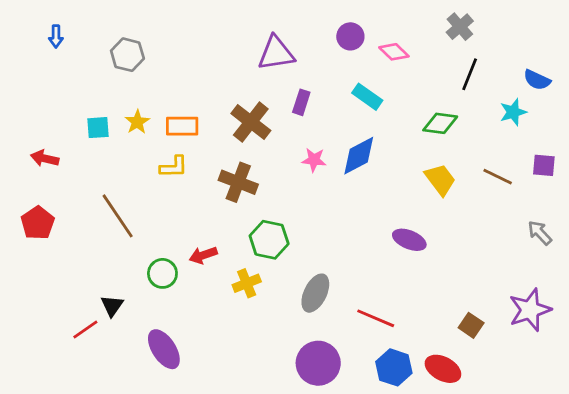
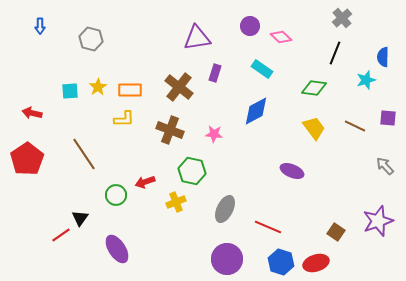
gray cross: (460, 27) -> (342, 18), moved
blue semicircle: (537, 80) -> (383, 57), turned 66
pink star: (314, 160) -> (214, 134), moved
red pentagon: (38, 223) -> (27, 159), size x1.4
red ellipse: (443, 369) -> (316, 263), turned -45

